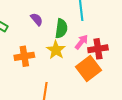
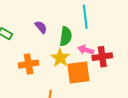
pink arrow: (81, 42) -> (86, 50), turned -112
orange square: (88, 69) -> (78, 72), moved, turned 30

